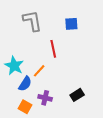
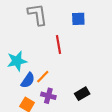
cyan star: (14, 66) -> (17, 61), turned 30
orange line: (39, 71) -> (43, 77), moved

